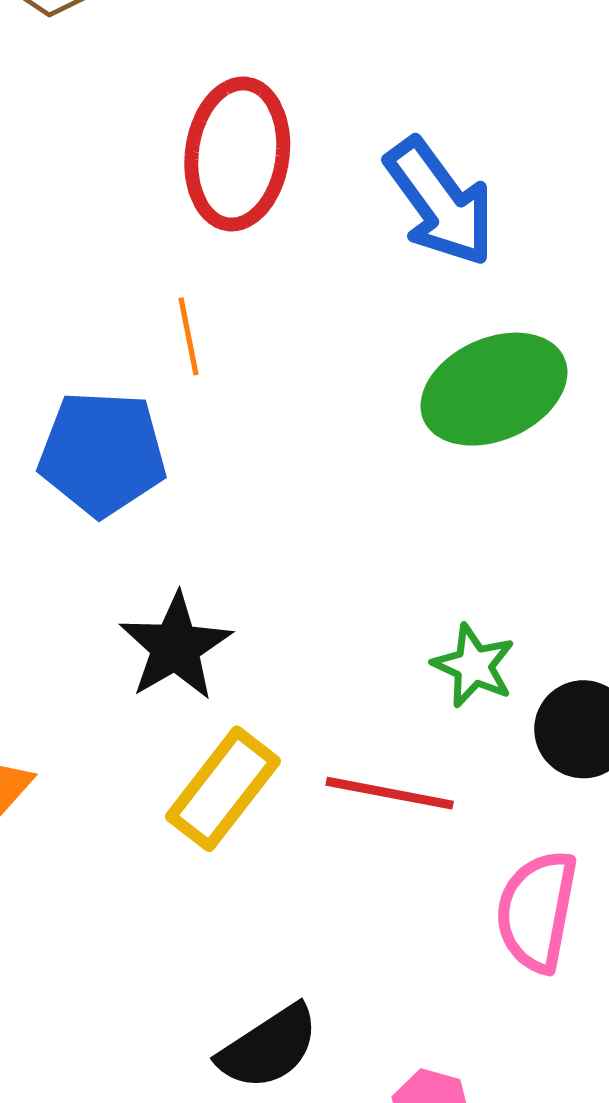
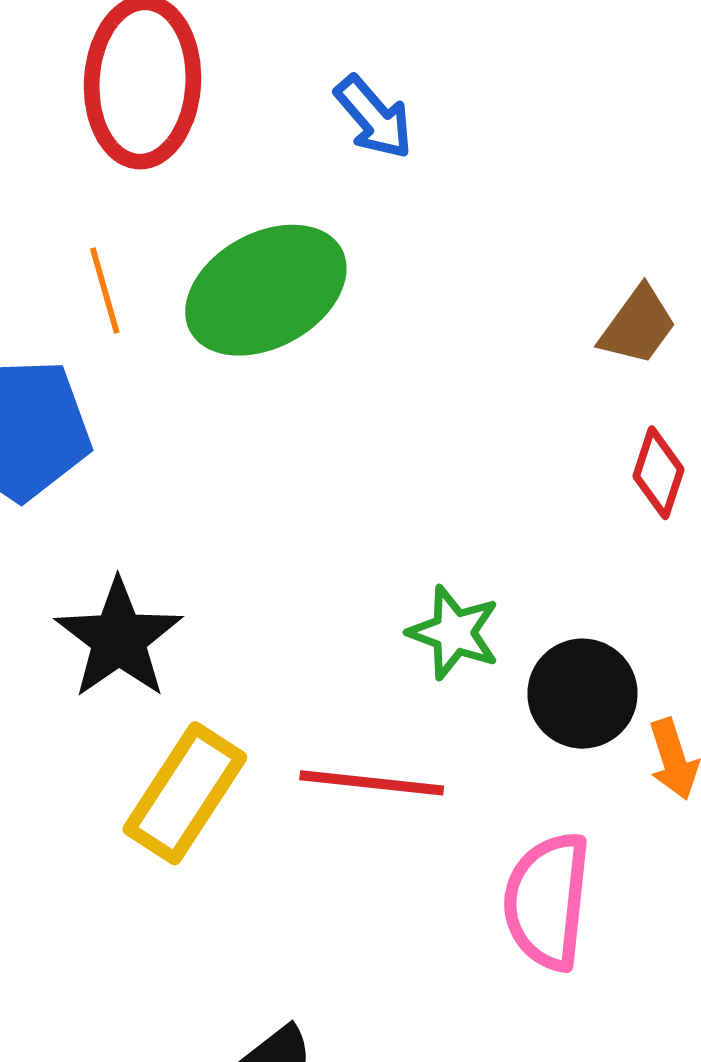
blue arrow: (440, 202) -> (374, 117), size x0.6
green ellipse: (494, 389) -> (266, 290), moved

